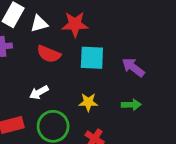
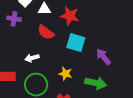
green arrow: (131, 105) -> (96, 83), size x1.5

